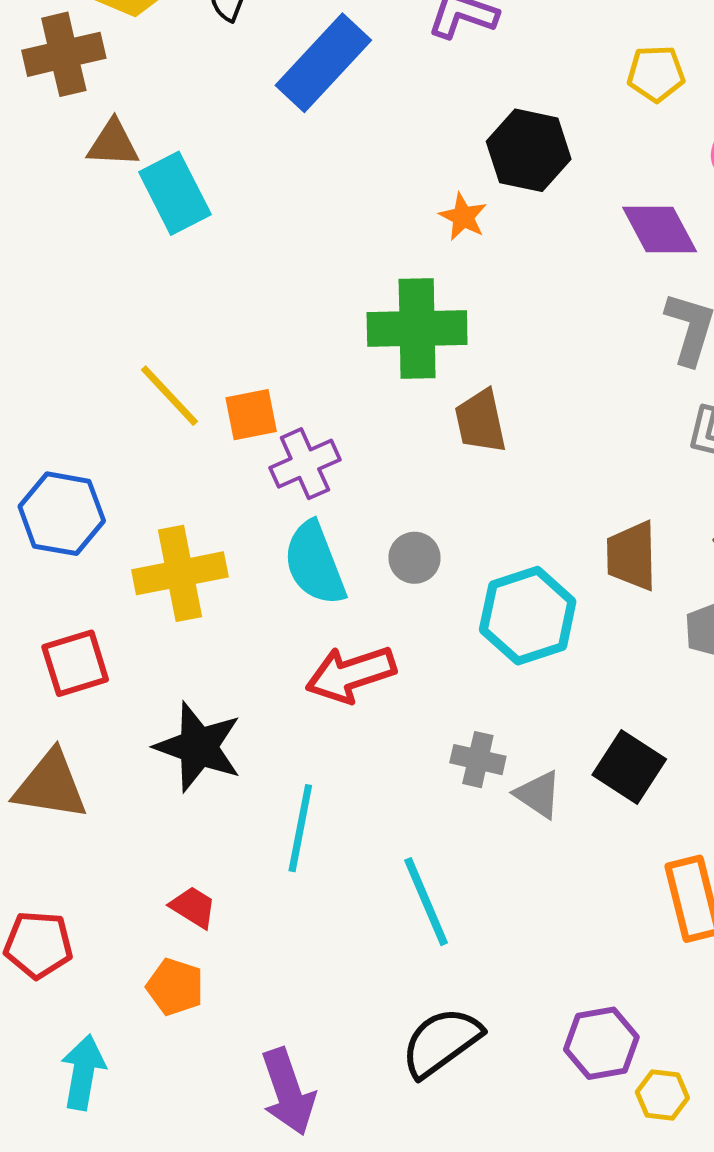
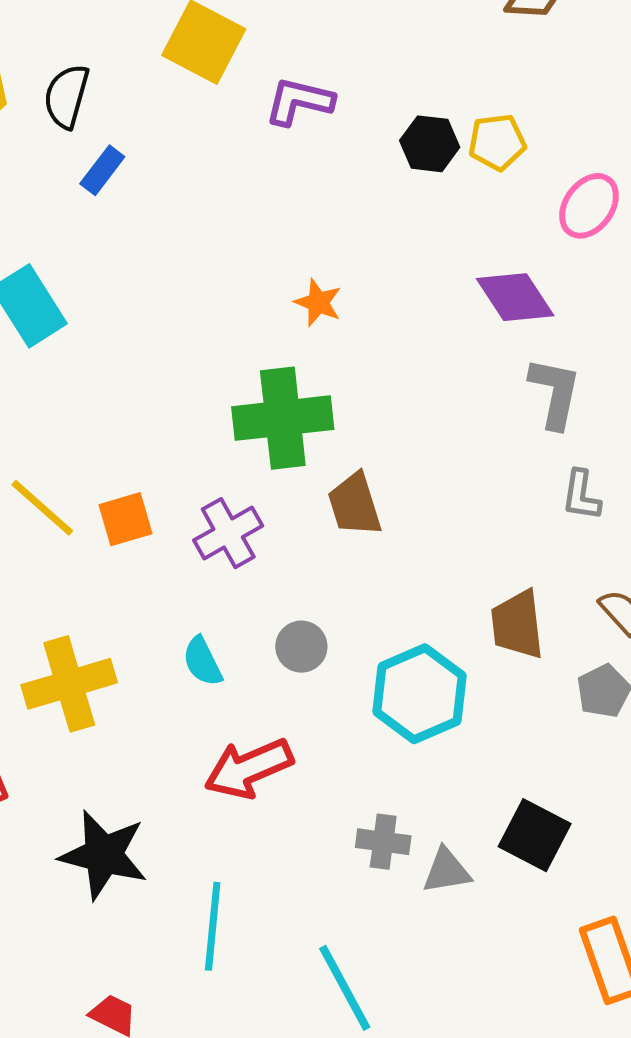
blue rectangle: (323, 63) -> (102, 170), moved, size x0.5
black hexagon: (529, 150) -> (430, 144), moved, size x0.7
purple cross: (305, 464) -> (228, 533), moved
cyan semicircle: (315, 563) -> (202, 661), size x0.6
gray triangle: (538, 794) -> (446, 871), turned -38

